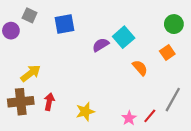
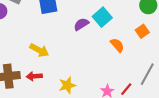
yellow arrow: (31, 73) -> (39, 50), moved, turned 66
red arrow: (49, 102) -> (34, 76), turned -105

